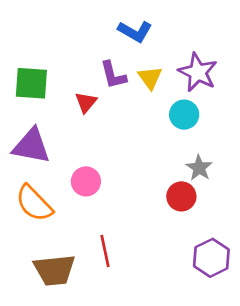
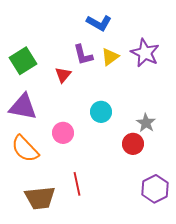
yellow triangle: (150, 78) -> (110, 57), turned 30
green square: (31, 83) -> (23, 61), turned -36
cyan circle: (184, 115) -> (101, 112), moved

